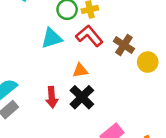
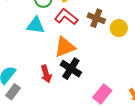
cyan triangle: (52, 38) -> (36, 25), turned 36
orange triangle: (80, 70) -> (65, 47), size x1.6

